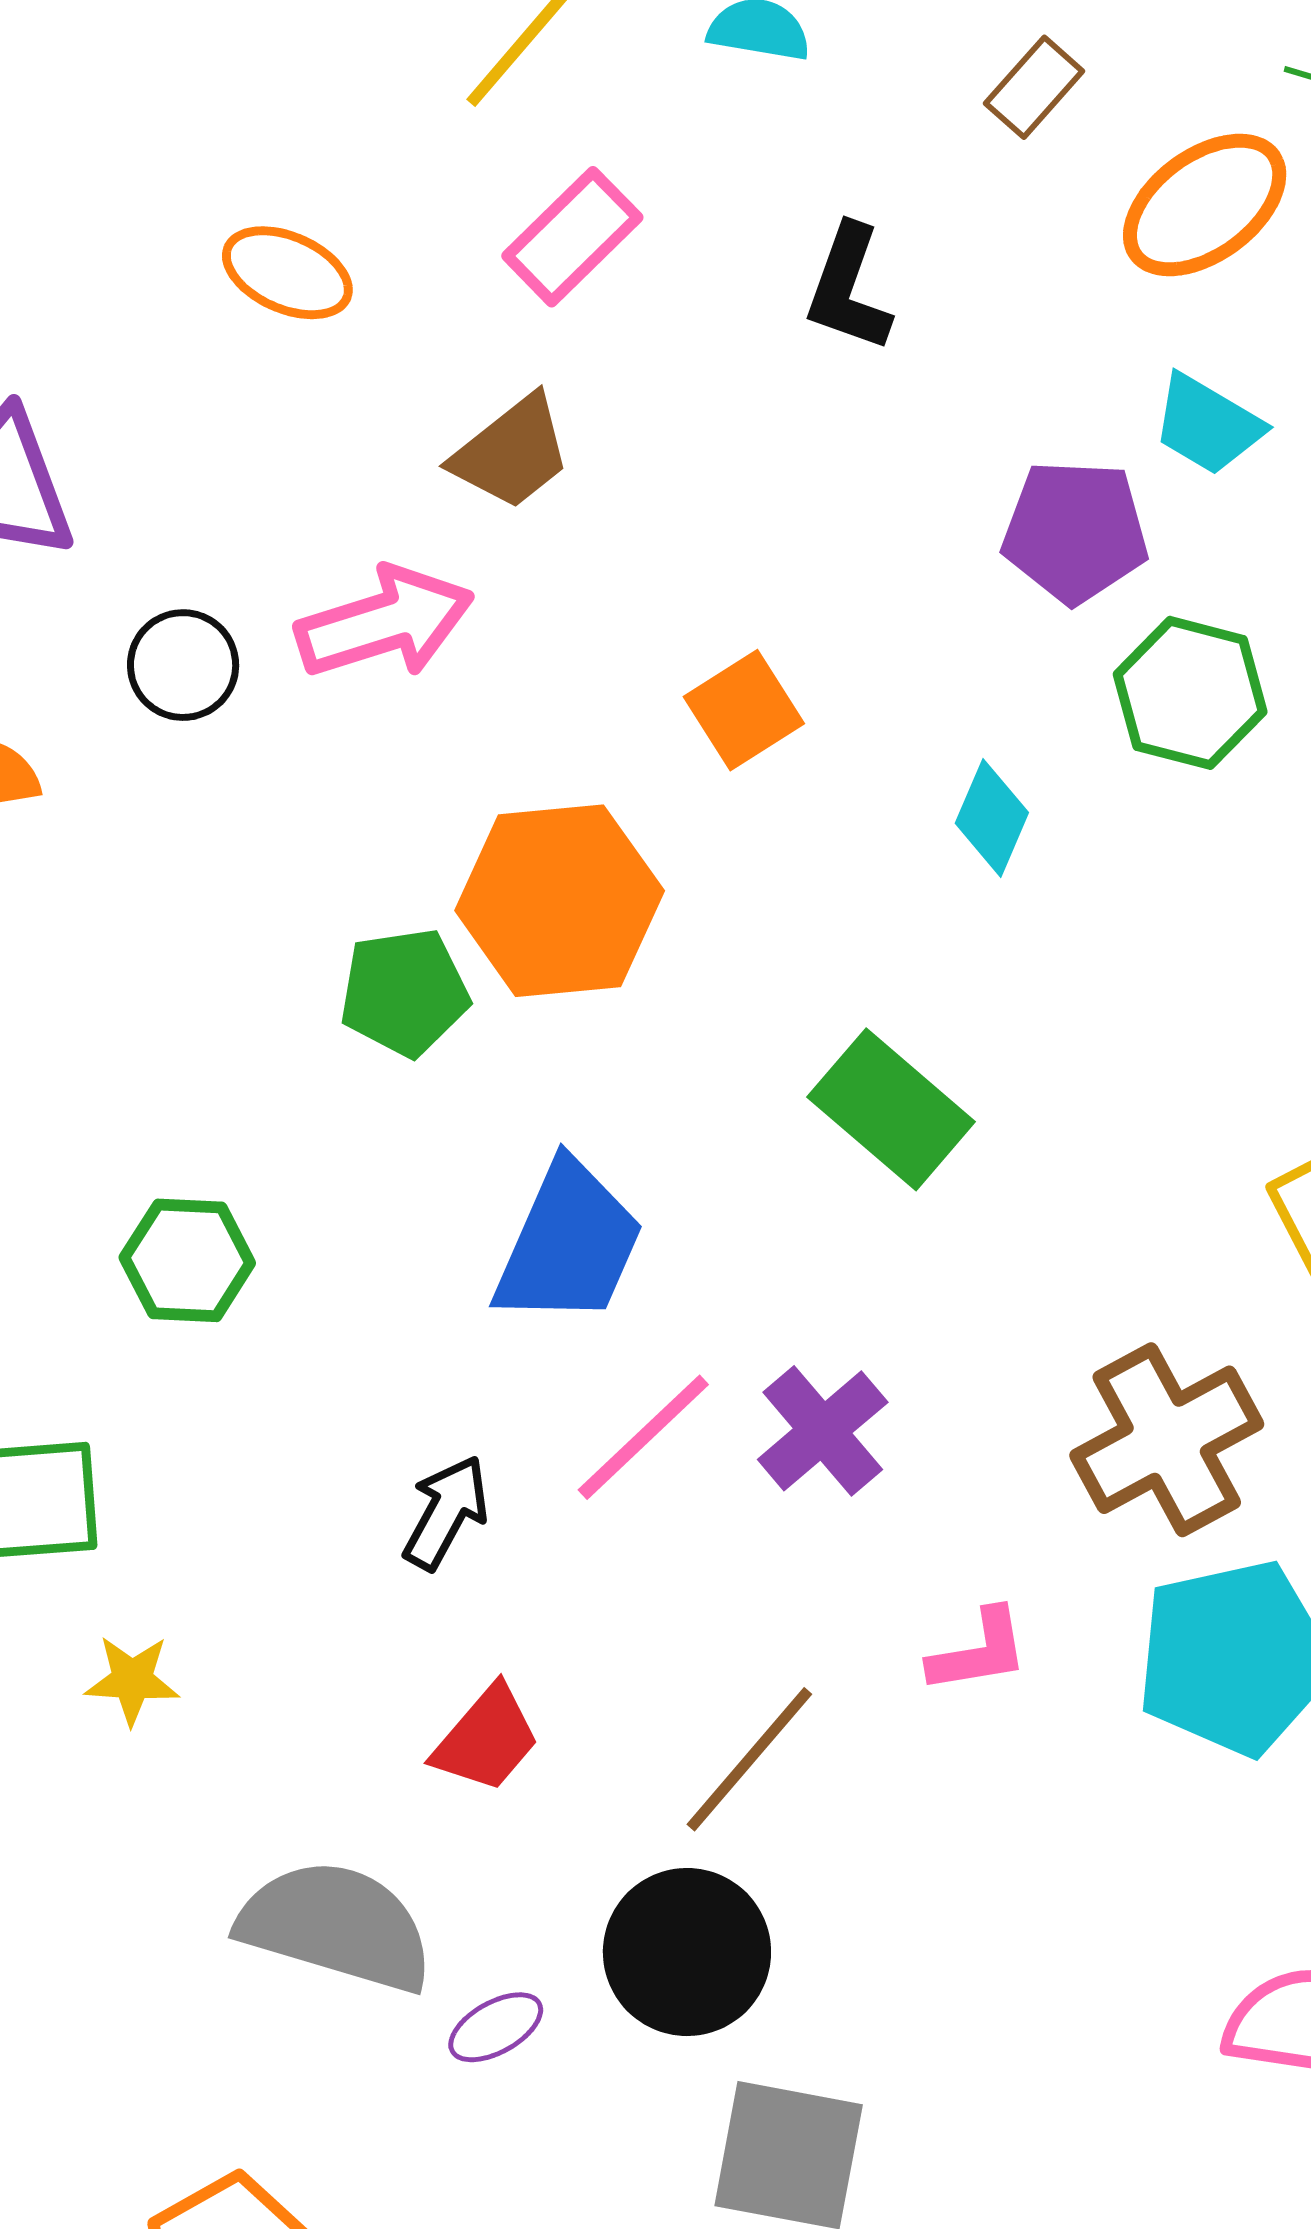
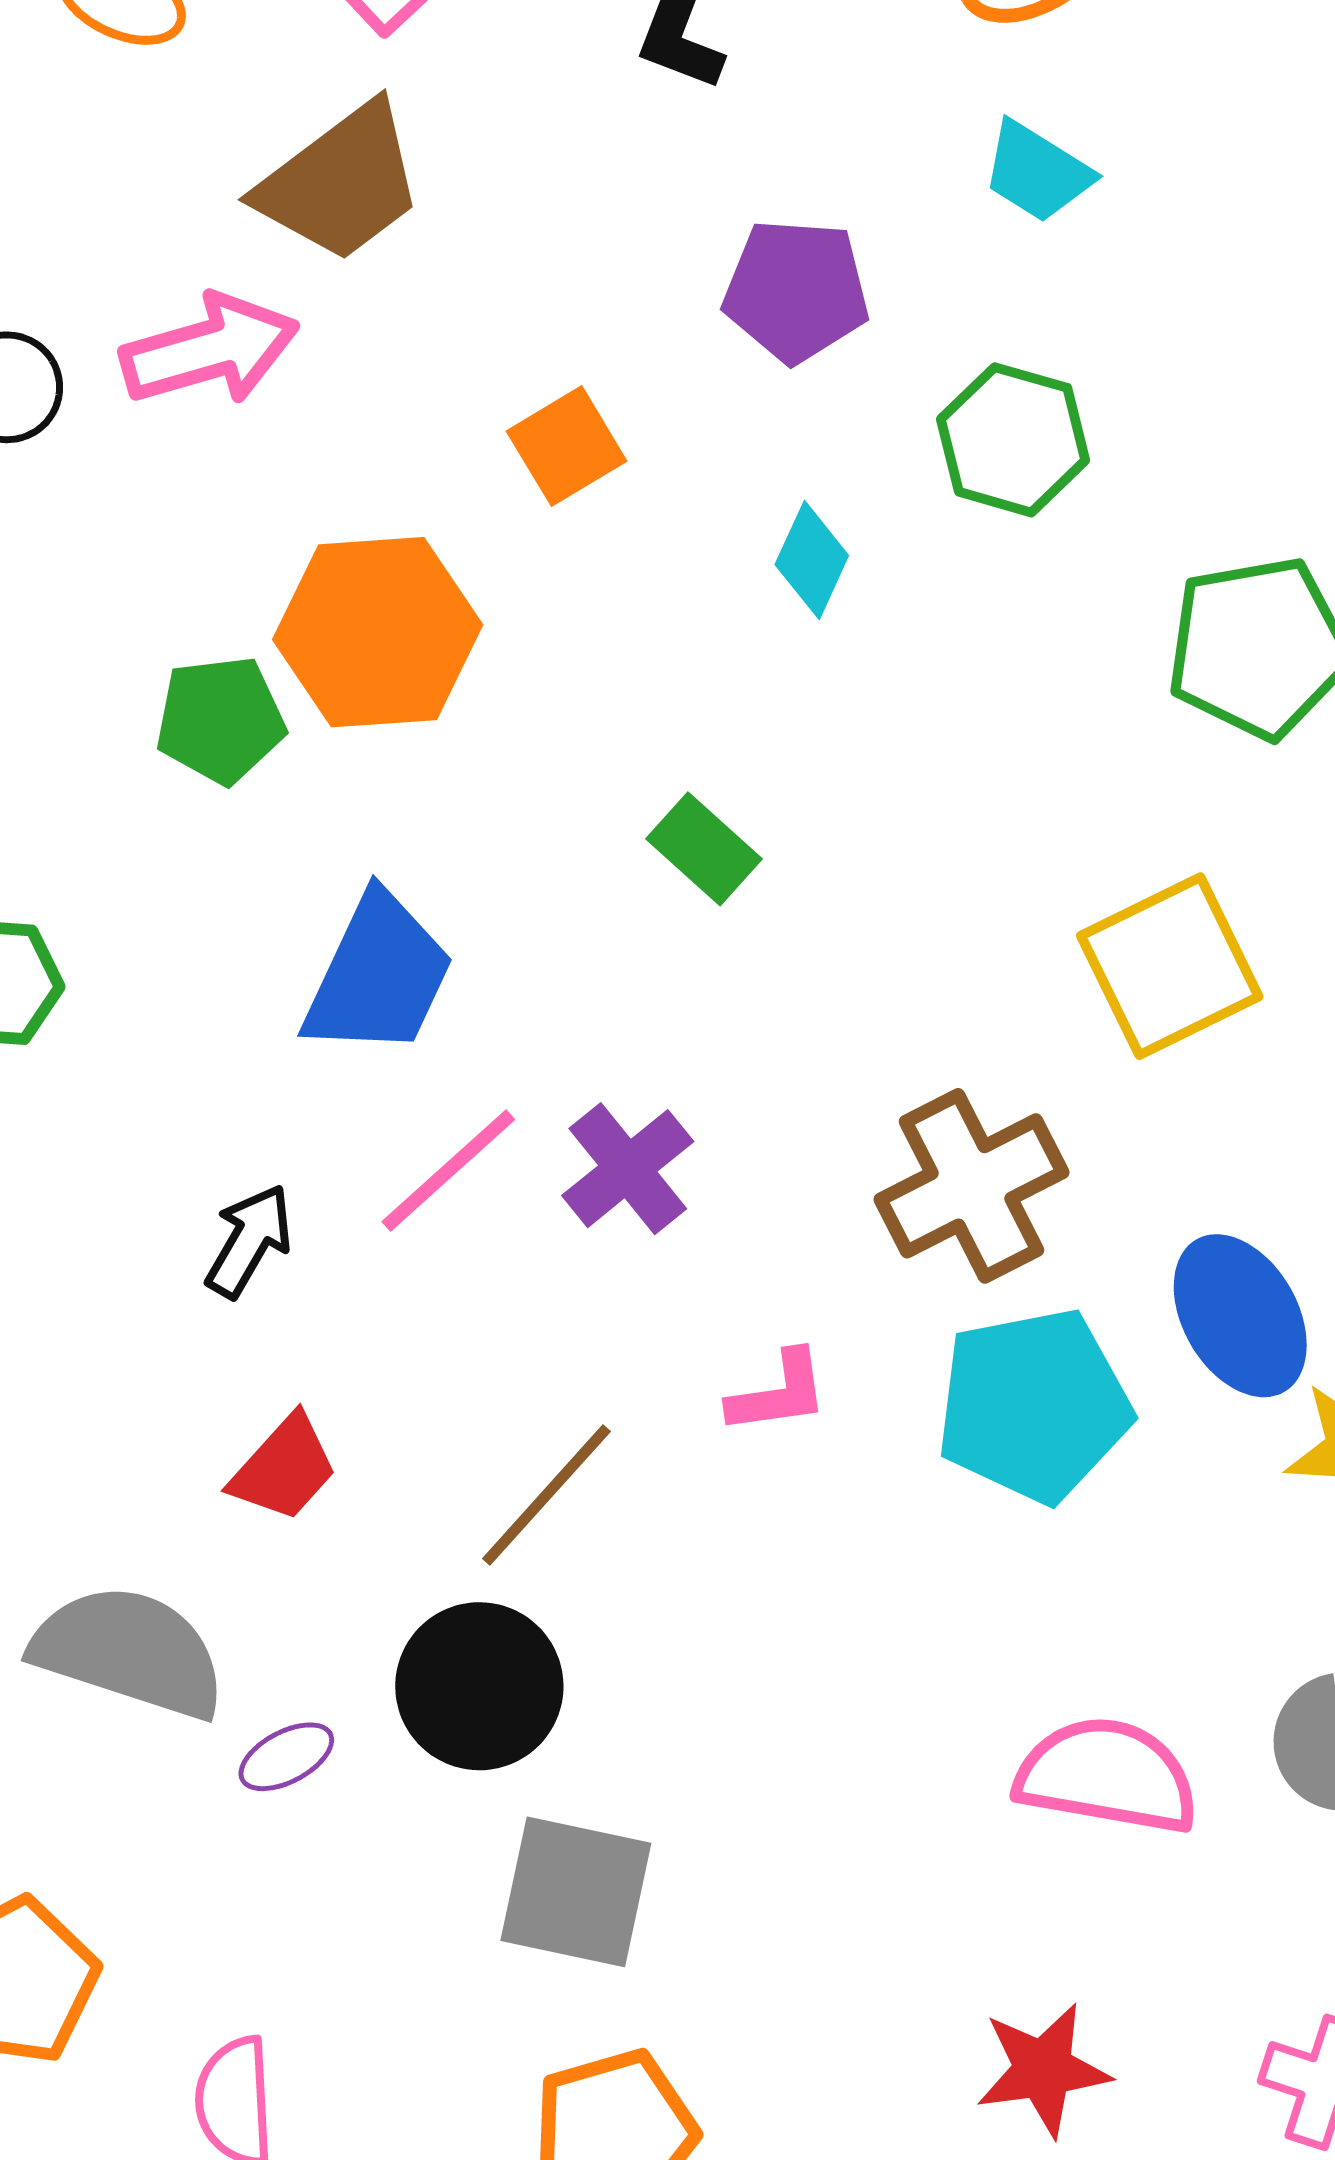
brown trapezoid: (512, 453) -> (341, 183), size x1.4
purple pentagon: (1075, 532) -> (796, 291), moved
green rectangle: (891, 1109) -> (704, 849), size x0.7

